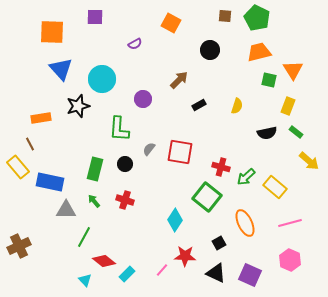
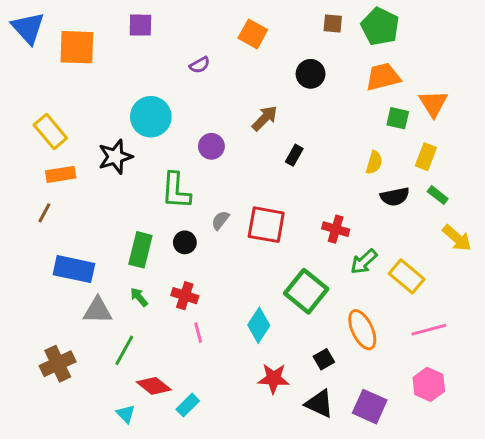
blue triangle: (61, 69) -> (28, 28), moved
black rectangle: (199, 105) -> (294, 155), turned -32
yellow semicircle: (237, 106) -> (374, 163), moved
brown line: (30, 144) -> (44, 213), turned 56
yellow rectangle: (18, 167) -> (50, 132), moved
red cross: (221, 167) -> (336, 229), moved
brown cross: (19, 246) -> (58, 364), moved
pink line: (162, 270) -> (198, 333), moved, turned -56

